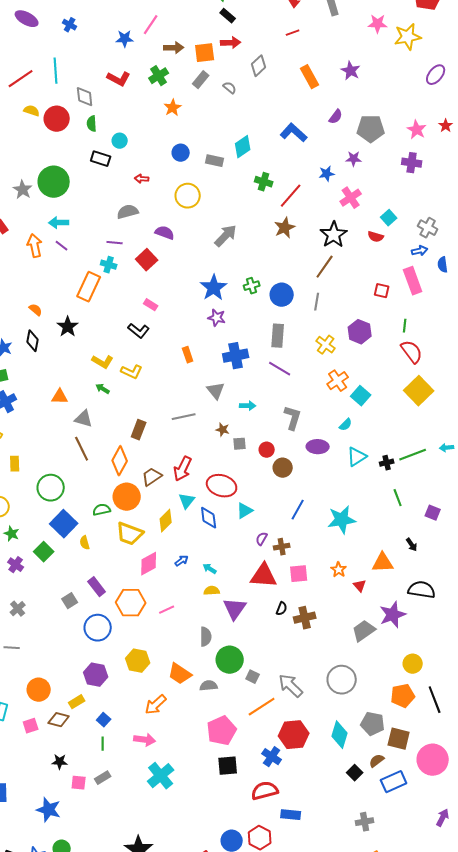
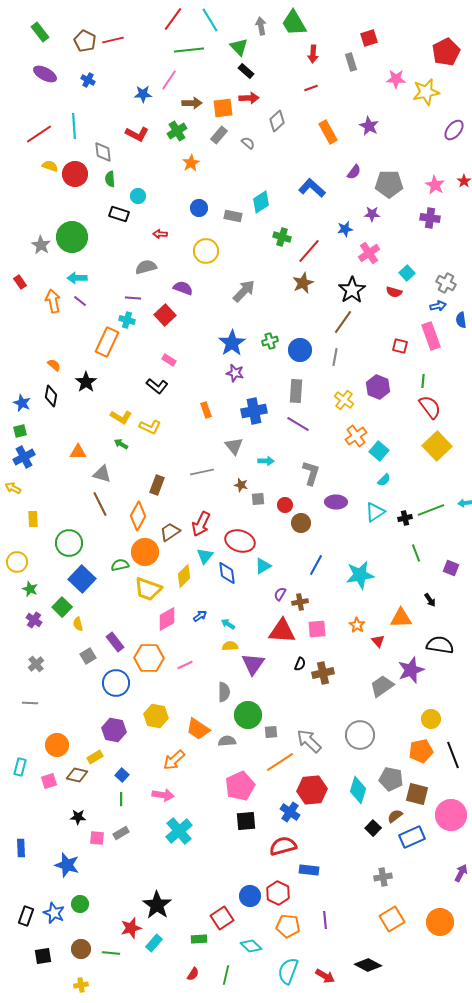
cyan semicircle: (346, 425) -> (384, 480), moved
yellow semicircle: (85, 543) -> (78, 624), moved
gray square: (253, 677) -> (271, 732), turned -32

